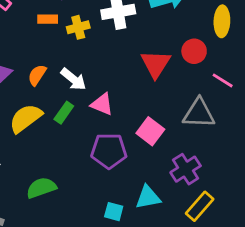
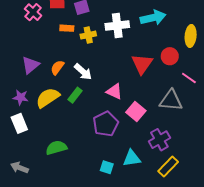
pink triangle: (102, 104) -> (114, 92), moved
purple pentagon: (109, 151) -> (106, 124), turned -30

